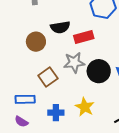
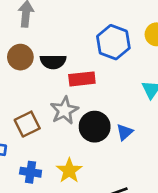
brown circle: (36, 42) -> (20, 57), moved
gray star: (74, 63) -> (64, 110), turned -30

